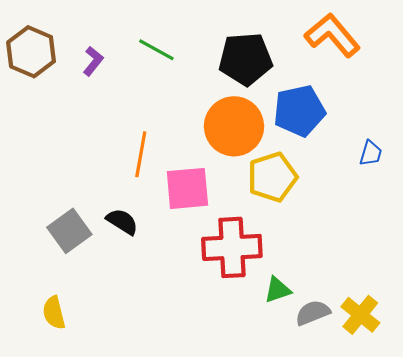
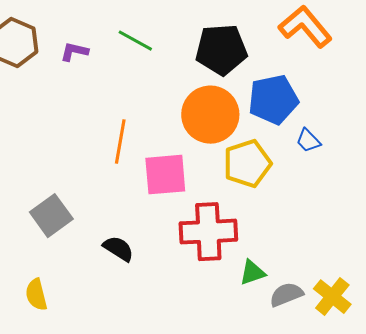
purple L-shape: (93, 61) -> (74, 52), turned -116
blue trapezoid: (371, 153) -> (308, 141), moved, turned 120
black semicircle: (122, 222) -> (118, 249), moved

